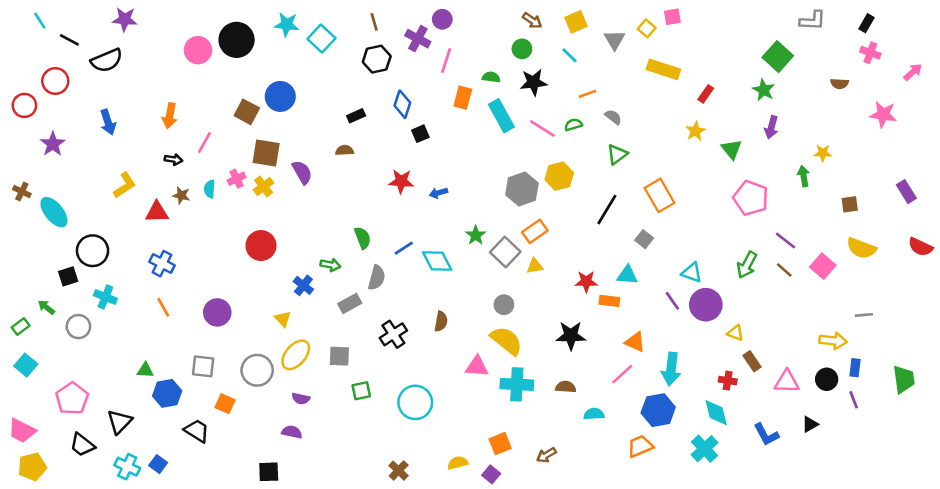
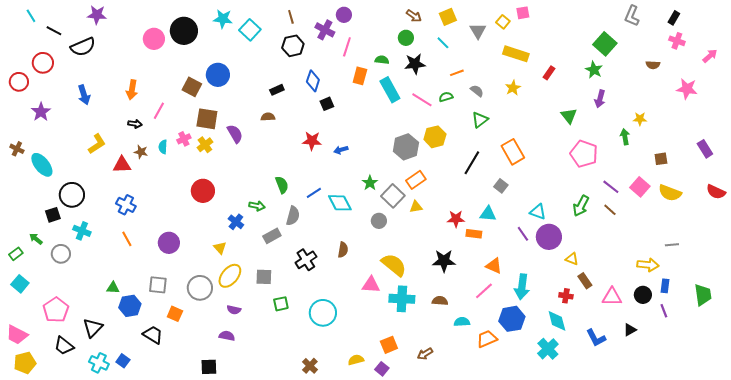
gray L-shape: (812, 21) -> (632, 16), turned 110
yellow star: (696, 131) -> (513, 88), moved
pink square: (823, 266) -> (640, 187), moved
gray circle: (504, 305) -> (379, 221), moved
orange trapezoid: (640, 446) -> (487, 339), moved

